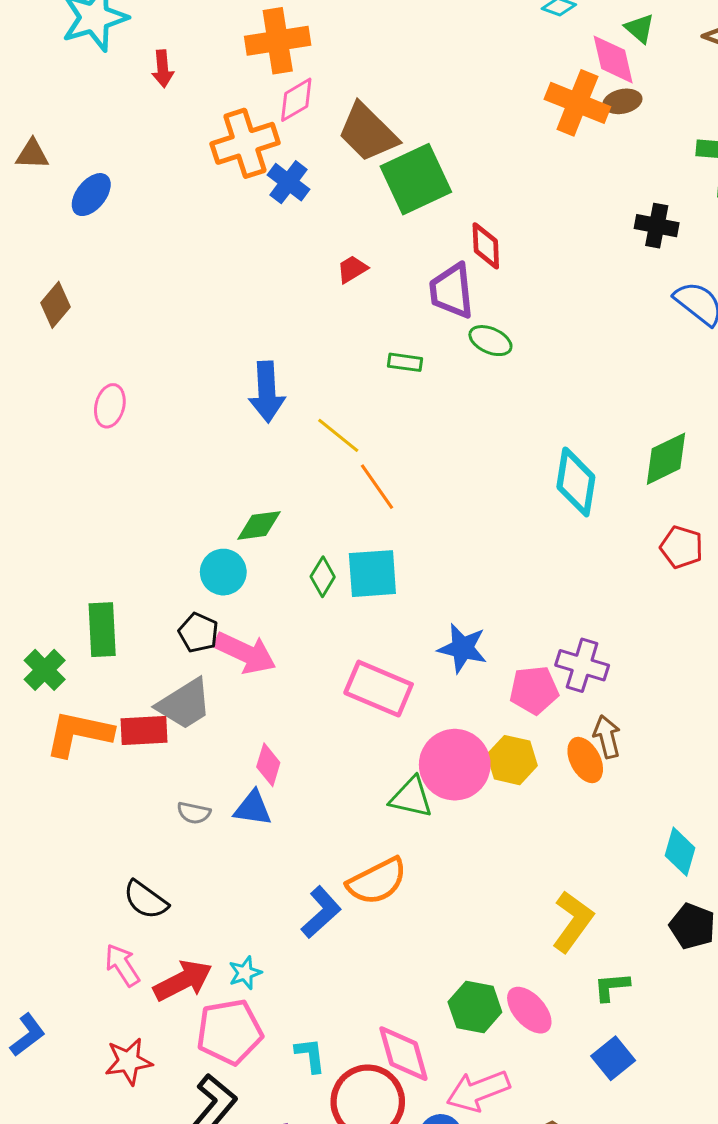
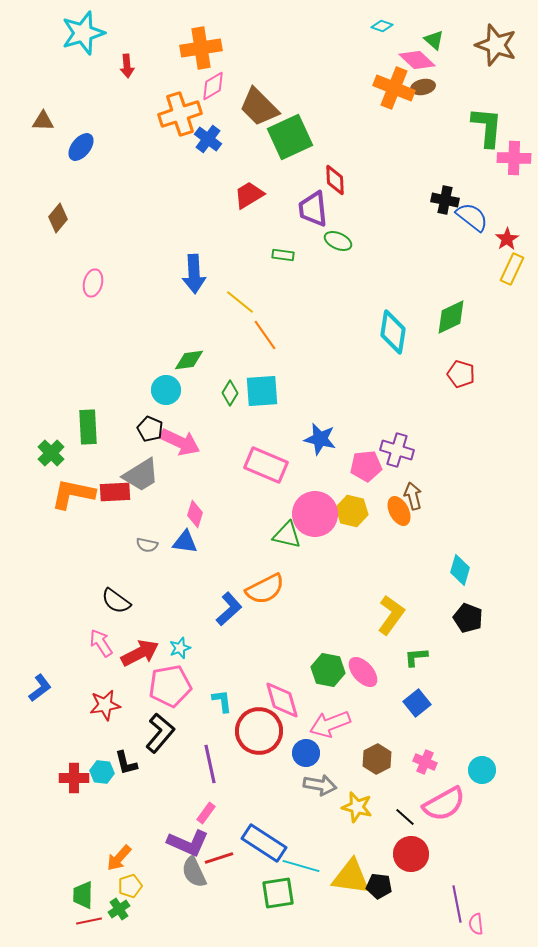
pink diamond: (613, 59) -> (417, 60), turned -33
black cross: (657, 226) -> (445, 200), moved
red trapezoid: (352, 269) -> (249, 195), size x1.5

